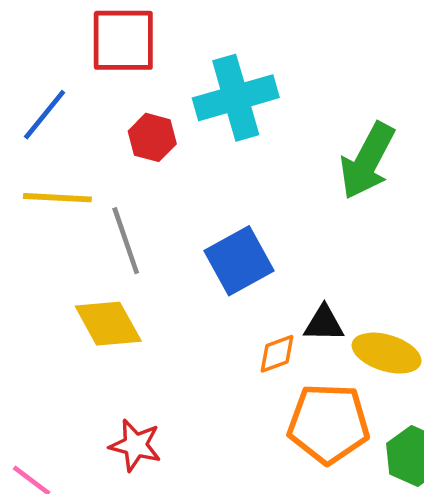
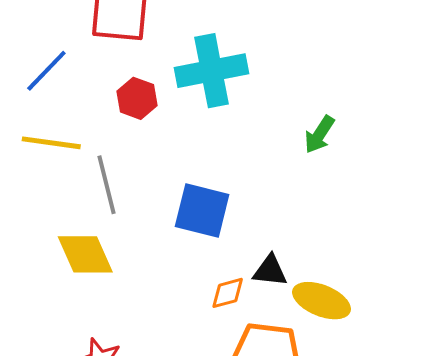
green arrow: (367, 161) -> (319, 135), size x0.6
blue square: (239, 261) -> (202, 210), turned 38

